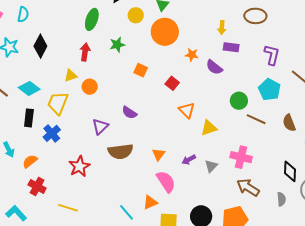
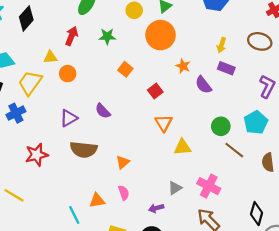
purple arrow: (189, 160) -> (156, 208), moved
pink semicircle: (166, 182) -> (124, 193), size x0.6
orange triangle: (150, 202) -> (97, 200), moved

